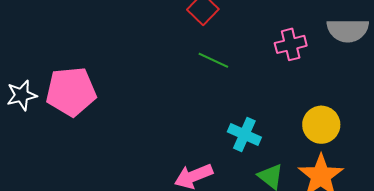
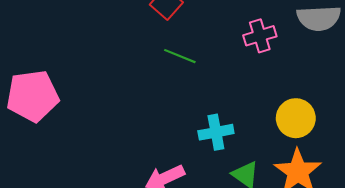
cyan cross: (244, 134) -> (216, 132), turned -32

